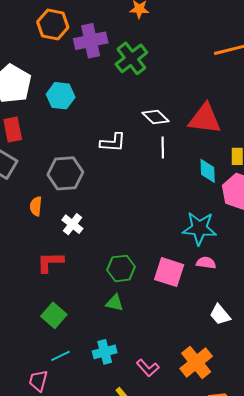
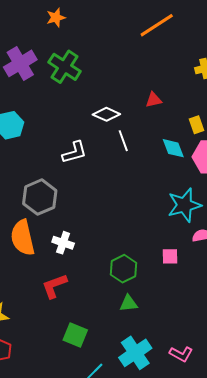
red triangle: (205, 119) -> (154, 100), size x0.5
orange semicircle: (36, 206) -> (23, 238), size x1.8
pink square: (169, 272) -> (170, 256), size x0.6
cyan cross: (105, 352) -> (135, 353), size x1.4

